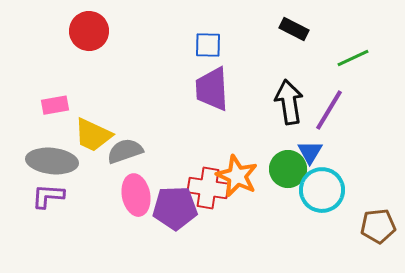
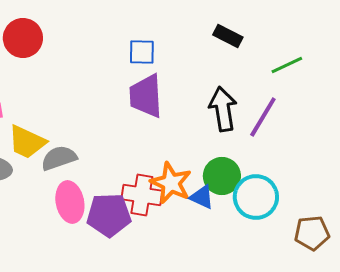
blue triangle: (310, 152) -> (202, 197), moved, turned -36

